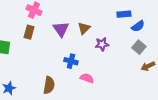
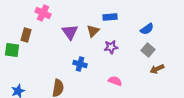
blue rectangle: (124, 14) -> (110, 17), moved
brown rectangle: (29, 32) -> (26, 35), moved
pink semicircle: (87, 78) -> (115, 81), moved

